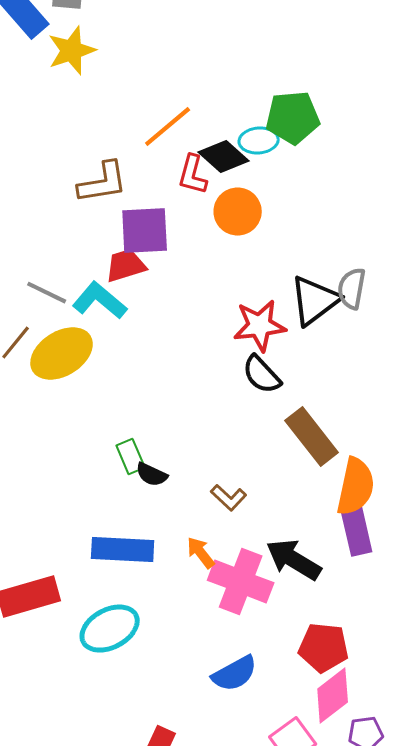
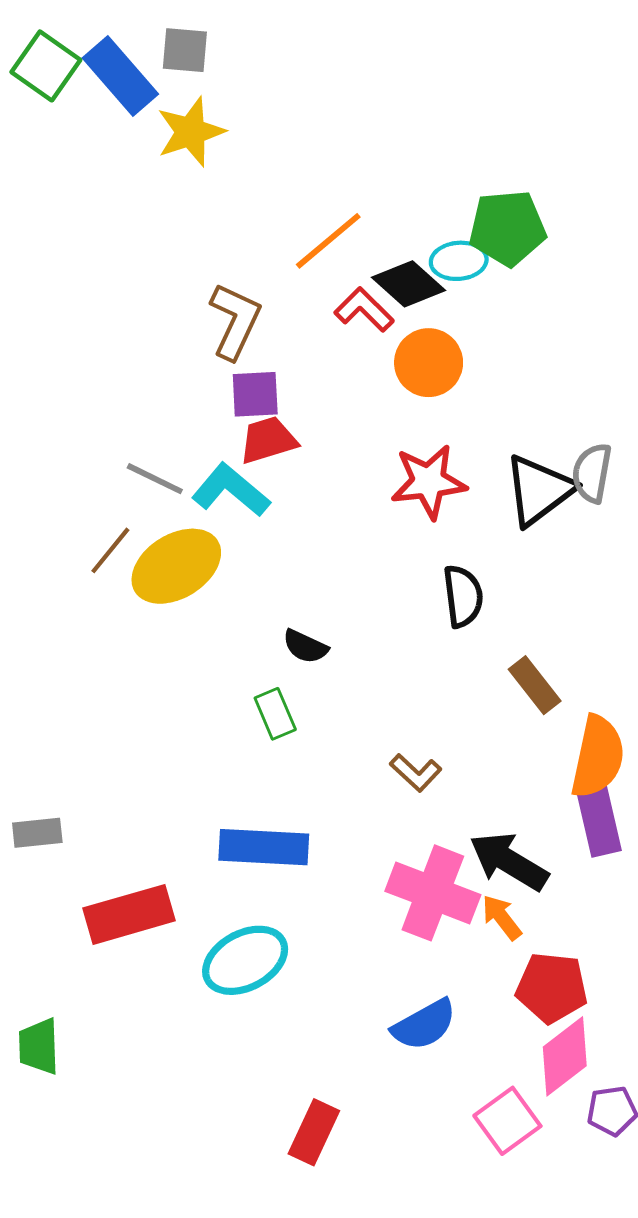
red L-shape: (193, 175) -> (364, 310), turned 120
brown L-shape: (103, 183) -> (235, 321), turned -56
purple square: (145, 231) -> (255, 394), moved, size x0.7
red star: (260, 326) -> (429, 482), moved
black semicircle: (262, 375) -> (463, 596), turned -144
brown rectangle: (312, 437) -> (535, 685), size x0.7
black semicircle: (152, 475) -> (305, 646), moved
orange arrow: (201, 553) -> (502, 917), moved

